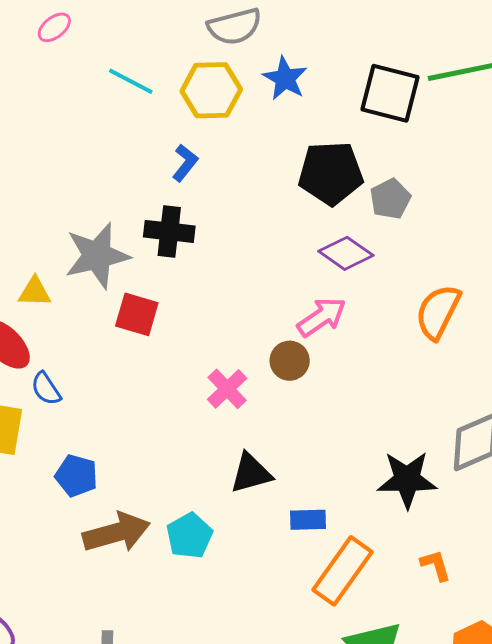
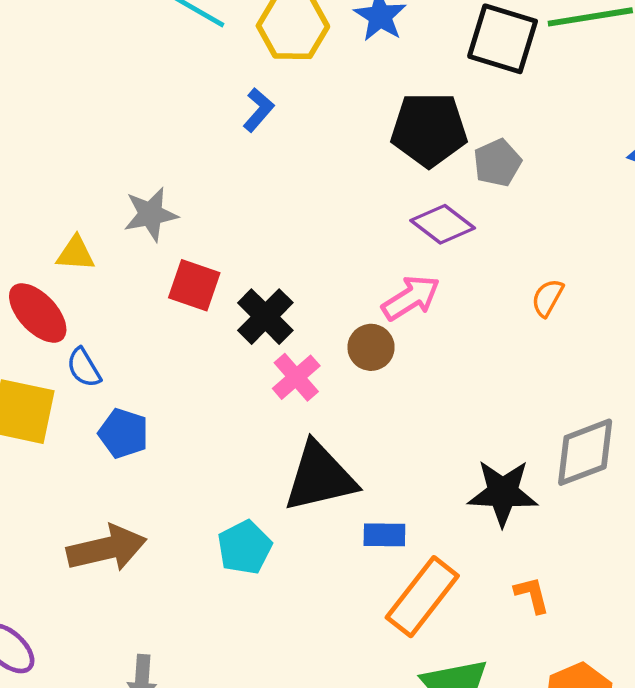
black cross: (169, 231) -> (265, 317), moved, turned 36
gray star: (97, 256) -> (151, 214), size x0.7
orange semicircle: (438, 312) -> (548, 298), size x0.6
black triangle: (251, 473) -> (320, 477), size x1.5
blue pentagon: (76, 476) -> (123, 433), moved
brown arrow: (116, 532) -> (107, 548), moved

